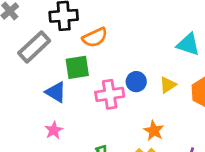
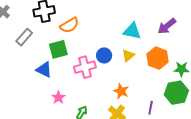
cyan triangle: (188, 44) -> (132, 31), moved
gray rectangle: (34, 47) -> (24, 37), size x0.7
pink star: (54, 130) -> (58, 97), moved

